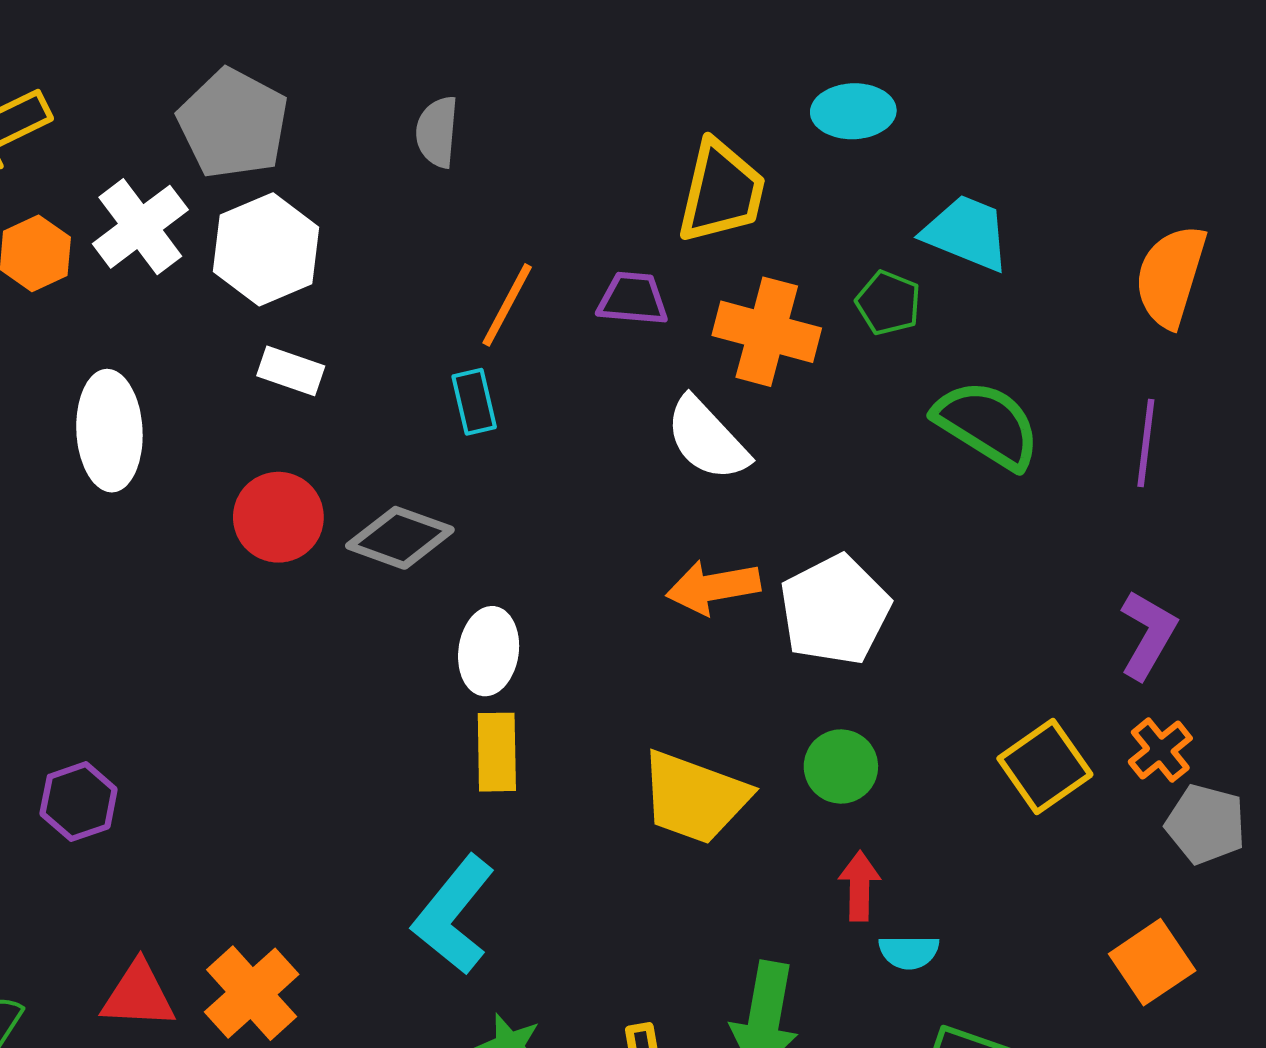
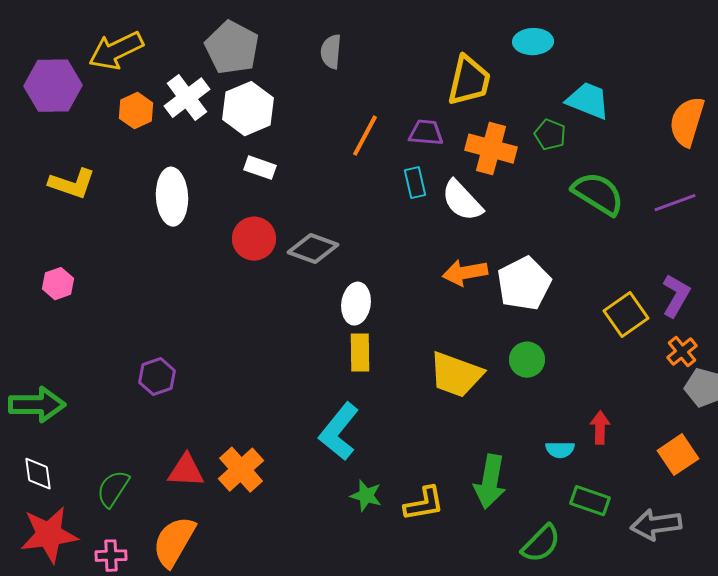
cyan rectangle: (474, 402) -> (415, 183), moved
purple line: (1146, 443) -> (675, 203), turned 63
yellow square: (1045, 767) -> (626, 315), moved
red arrow: (859, 886) -> (600, 428), moved

